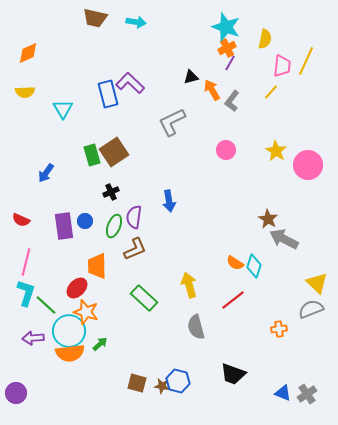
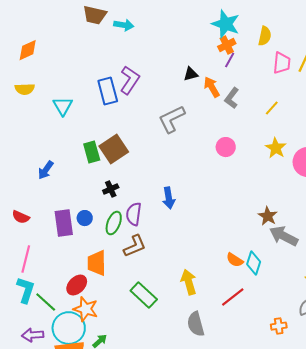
cyan arrow: (136, 22) -> (124, 25), moved
purple L-shape: (130, 83) -> (130, 80), turned 80
yellow line: (271, 92) -> (272, 108), moved

